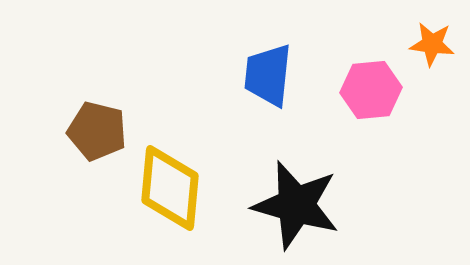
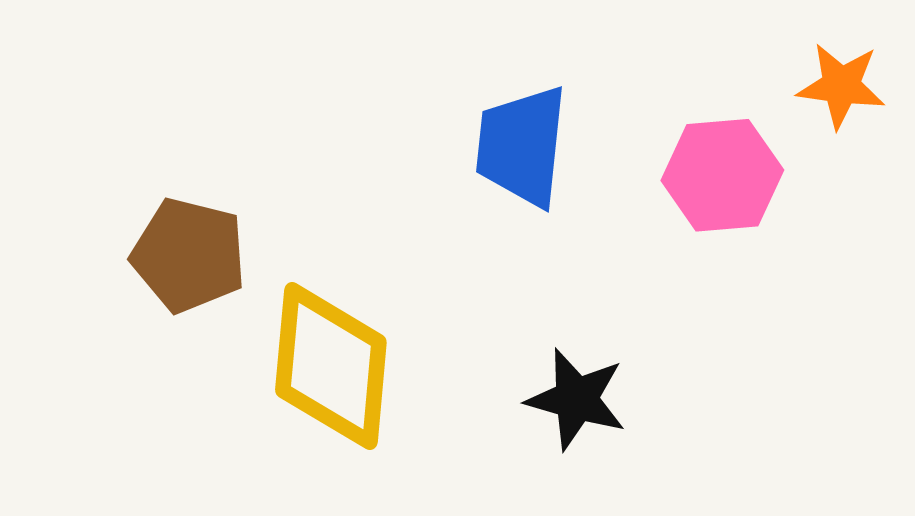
black star: (296, 205) -> (576, 399), size x0.6

